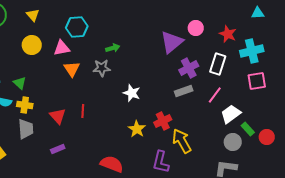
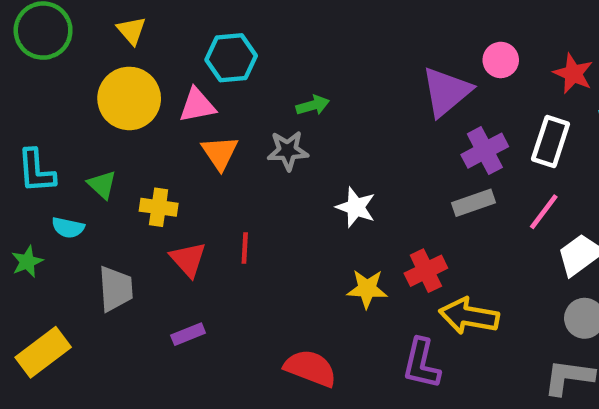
yellow circle: (32, 45) -> (129, 98), size x1.4
yellow cross: (25, 105) -> (159, 207), moved
yellow star: (137, 129) -> (367, 289), turned -30
yellow arrow: (182, 141) -> (469, 316), turned -50

